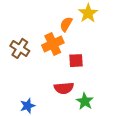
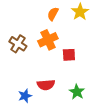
orange semicircle: (66, 24) -> (53, 14), moved
red semicircle: (64, 88) -> (46, 85), moved

